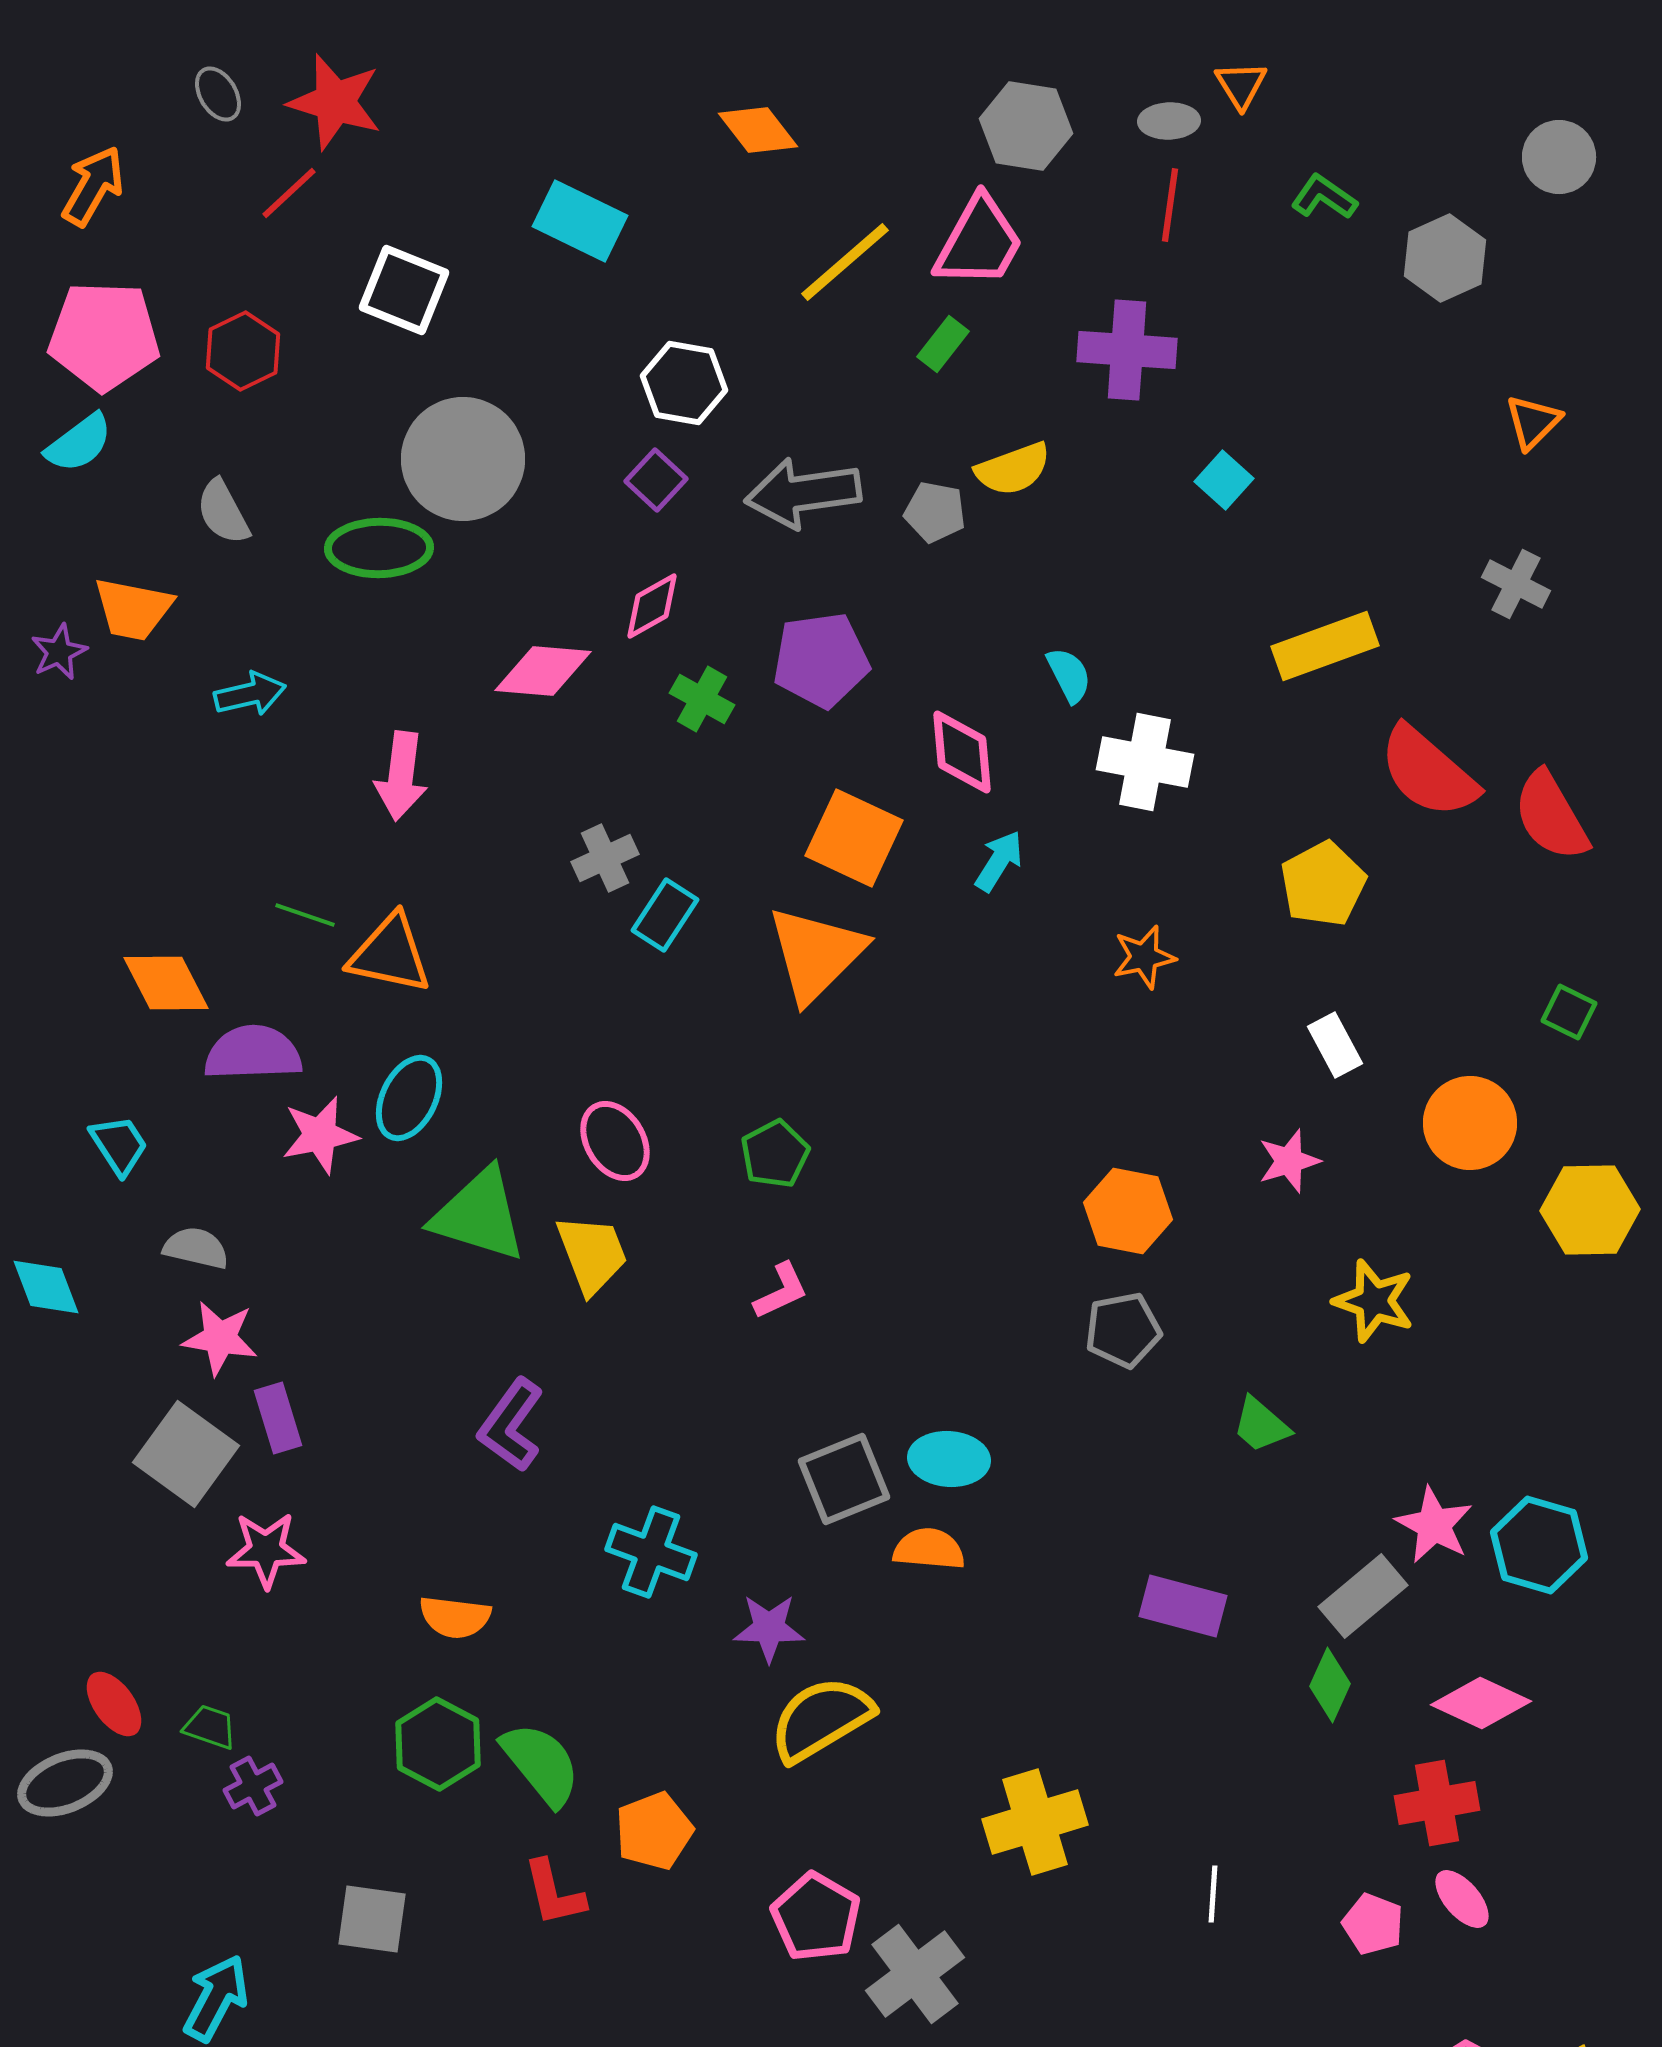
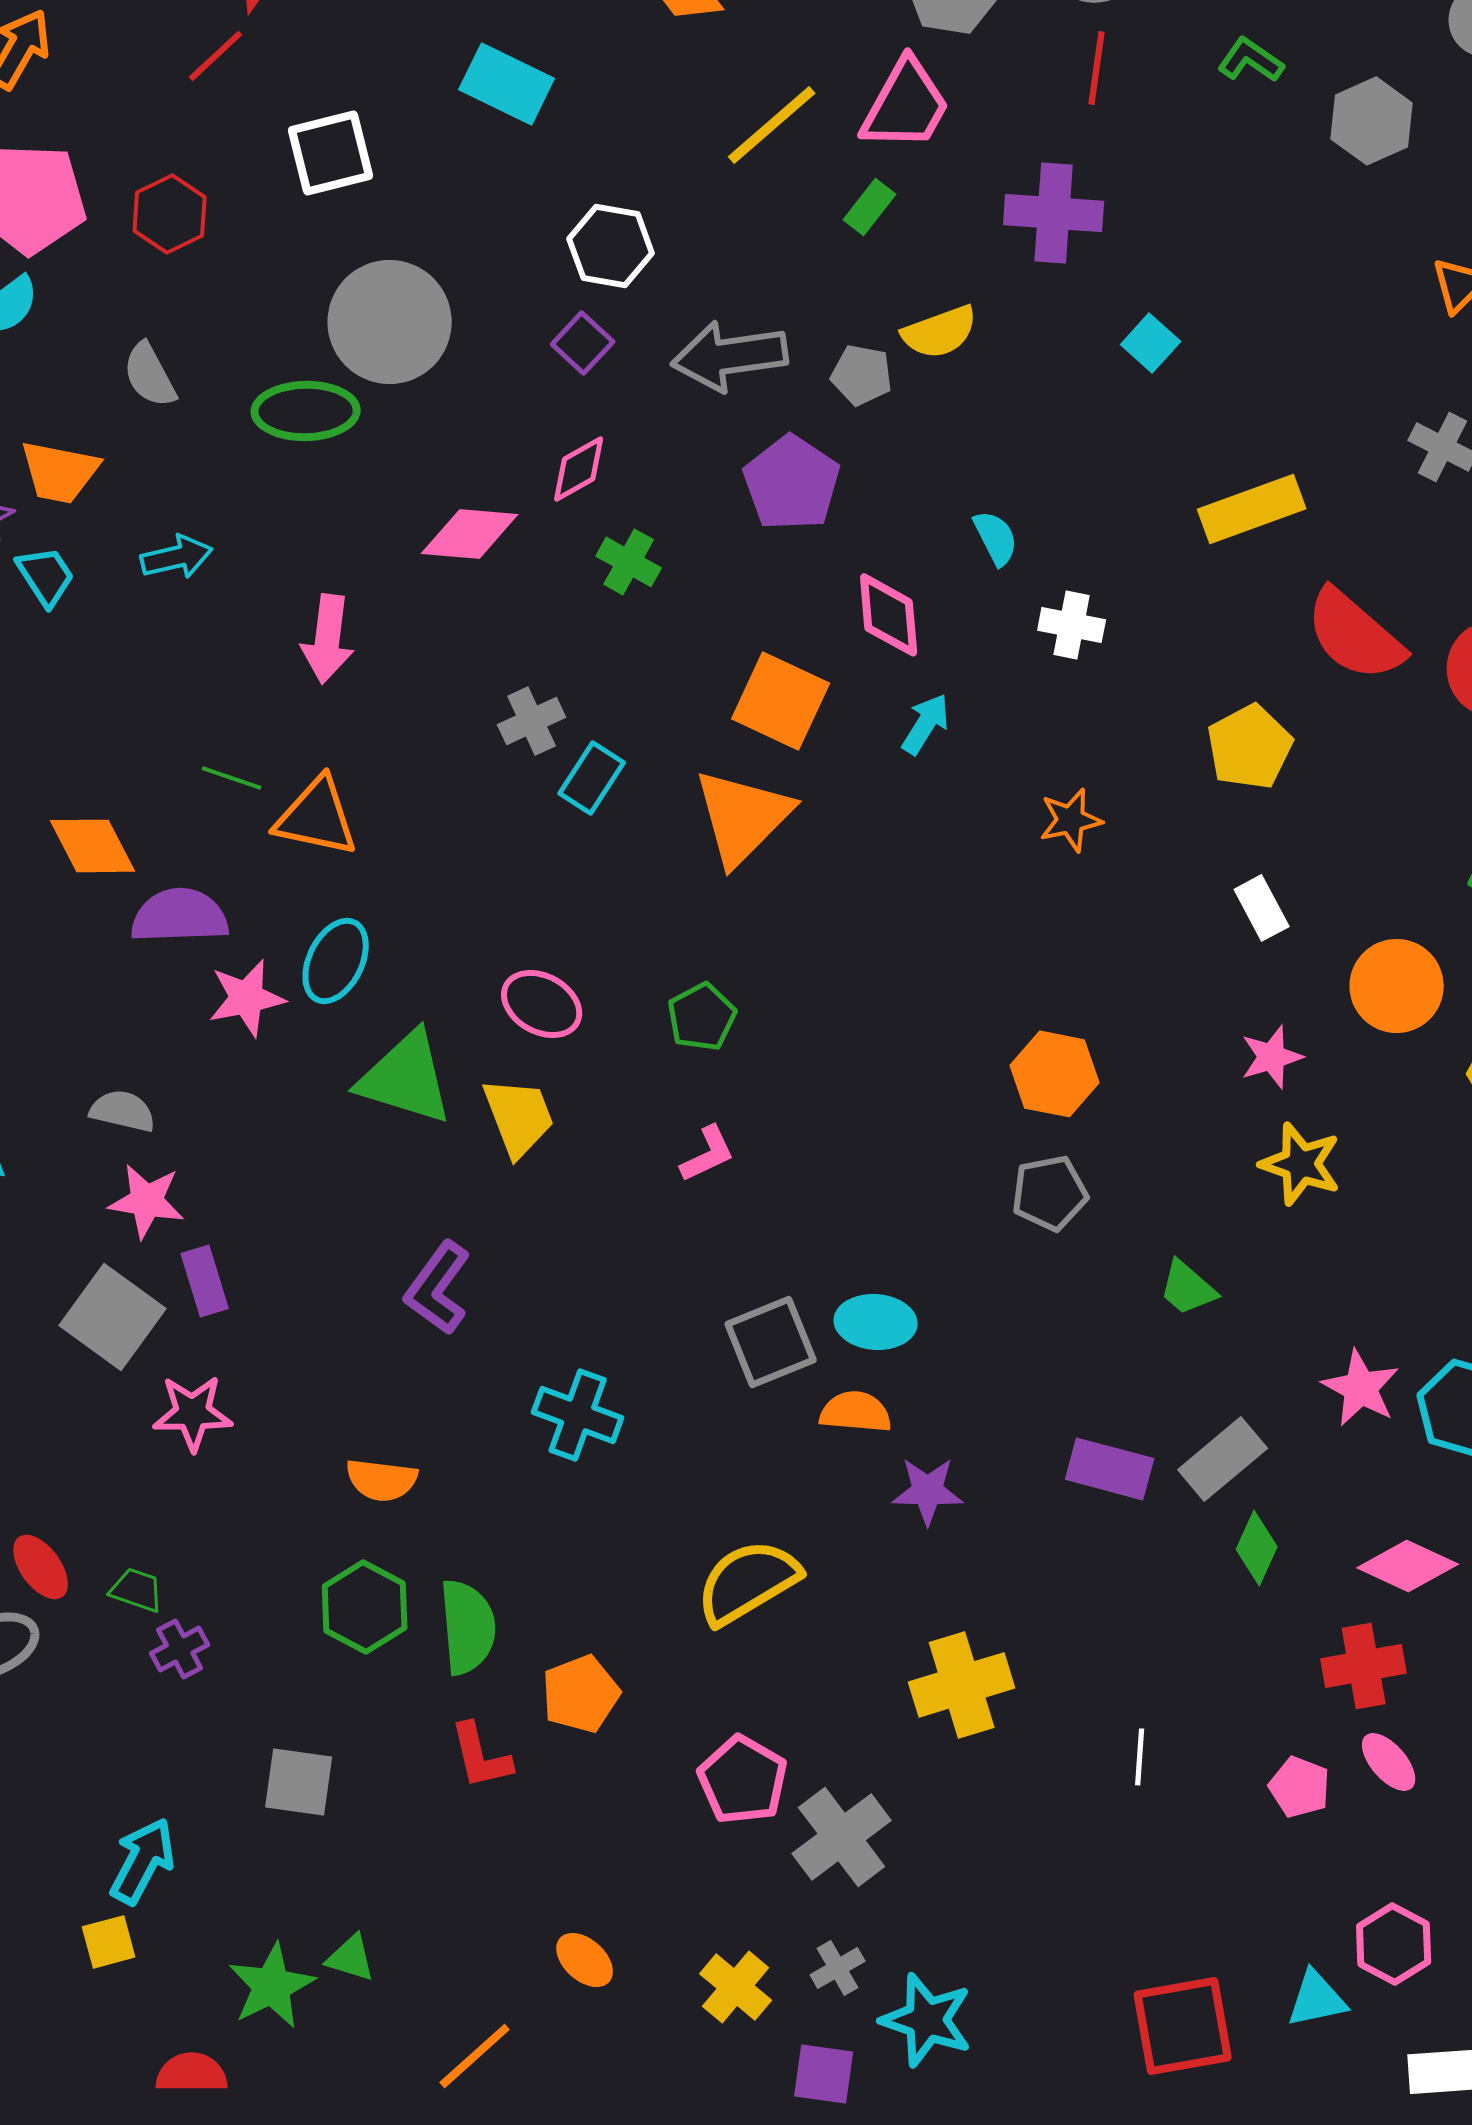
white square: (404, 290) -> (331, 153), turned -36
purple pentagon: (821, 660) -> (792, 483), moved, turned -30
white cross: (1145, 762) -> (1072, 625), size x0.7
pink ellipse: (615, 1141) -> (542, 1004), turned -30
cyan trapezoid: (119, 1145) -> (46, 576), moved
pink star: (1289, 1161) -> (1272, 1057), moved
gray rectangle: (1363, 1596) -> (1223, 1459), moved
purple star: (769, 1628) -> (928, 1491), moved
green semicircle: (541, 1764) -> (468, 1627), turned 34

